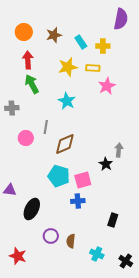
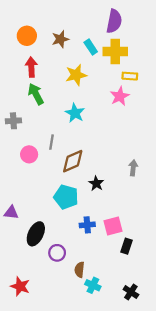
purple semicircle: (121, 19) -> (114, 21), moved
yellow cross: (103, 46) -> (115, 51), size x1.5
yellow rectangle: (93, 68) -> (130, 76), moved
black star: (106, 164) -> (96, 183), moved
pink square: (83, 180) -> (113, 226), moved
purple circle: (51, 236) -> (57, 253), moved
cyan cross: (97, 254) -> (93, 285), moved
black cross: (126, 261) -> (131, 292), moved

